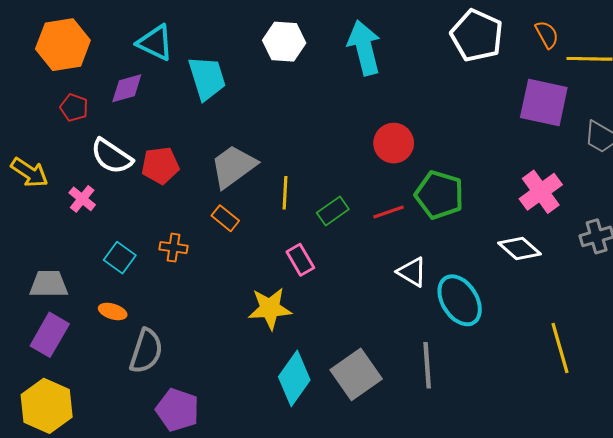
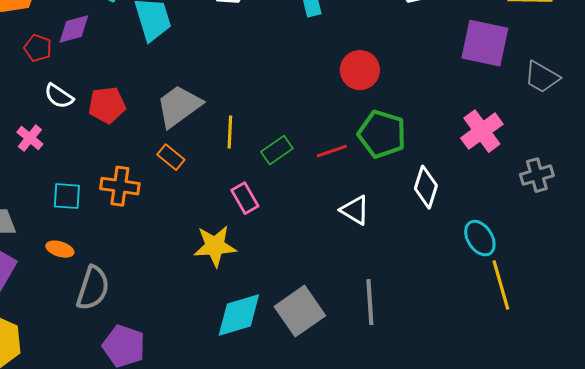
red pentagon: (74, 108) -> (38, 48), moved
red circle: (394, 143) -> (360, 70), moved
white semicircle: (112, 156) -> (59, 96), size x0.7
orange cross: (173, 248) -> (120, 186), size x1.4
white diamond: (519, 249) -> (426, 187), moved, turned 66
cyan square: (120, 258) -> (67, 196), turned -32
cyan ellipse: (460, 300) -> (480, 238), moved, size x0.7
cyan diamond: (294, 378) -> (239, 315), turned 38

